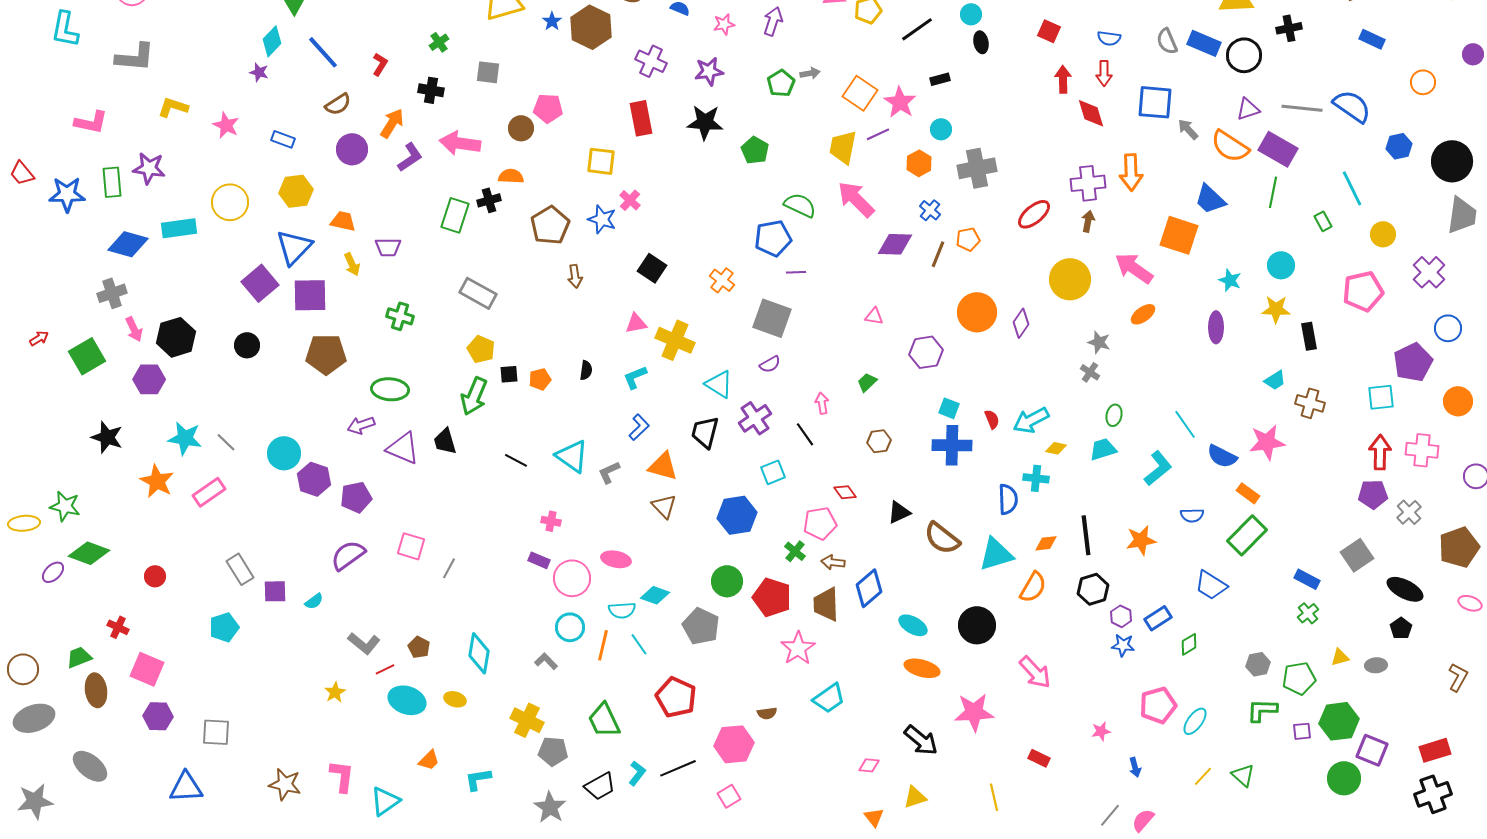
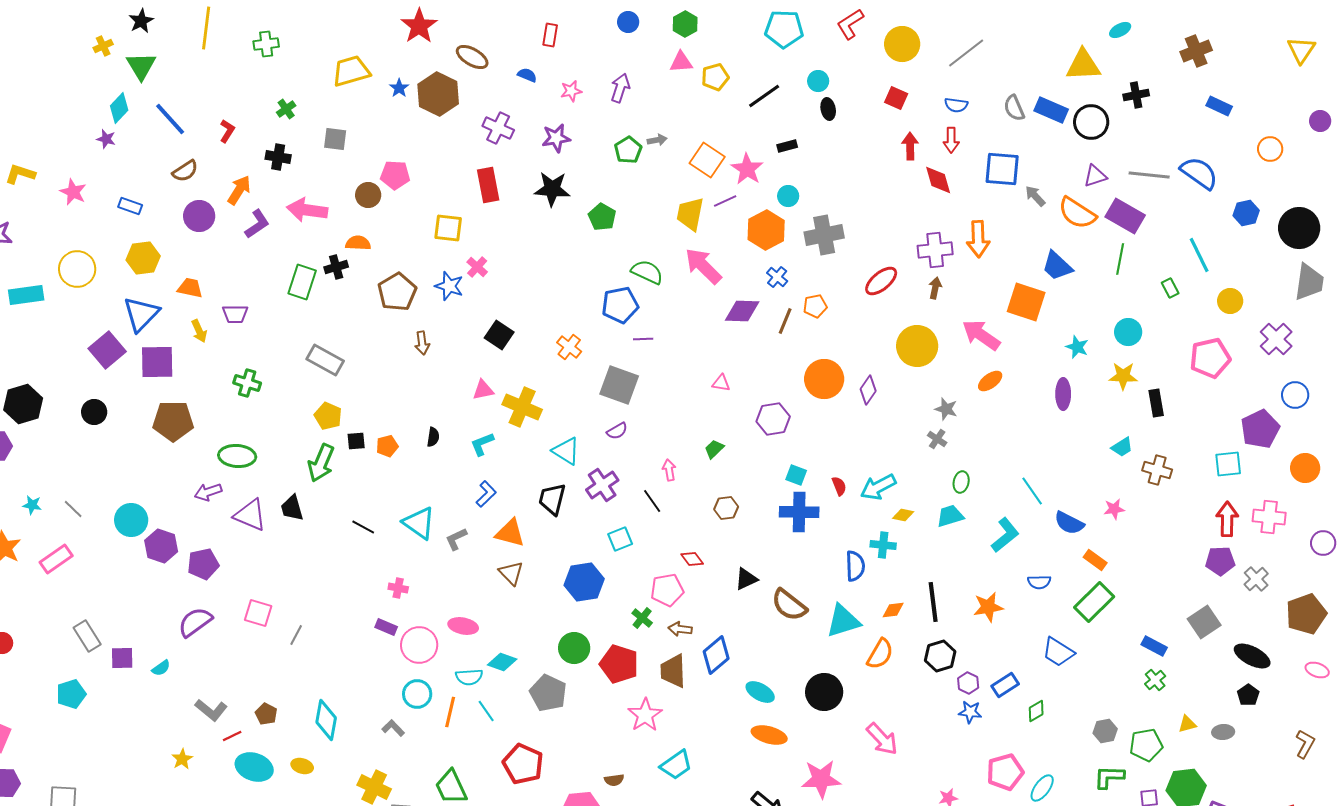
orange hexagon: (919, 163) -> (766, 230), size x1.5
cyan star: (185, 438) -> (32, 505), size x0.6
pink star: (1267, 442) -> (1114, 509), size x0.6

